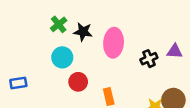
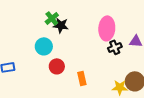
green cross: (59, 24) -> (52, 18), moved
pink ellipse: (114, 43) -> (107, 28), moved

